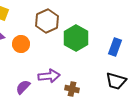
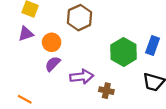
green hexagon: (76, 38) -> (124, 52), moved
purple semicircle: (23, 87) -> (53, 64), moved

